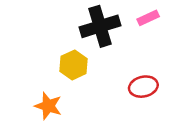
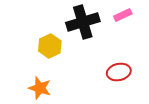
yellow hexagon: (73, 65) -> (50, 46), moved

